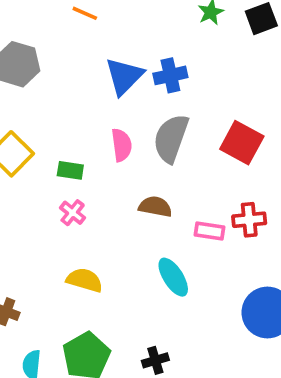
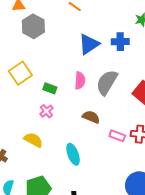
blue cross: (170, 75) -> (120, 42), moved
cyan ellipse: (173, 277) -> (73, 154), moved
yellow semicircle: (85, 280) -> (33, 140), moved

